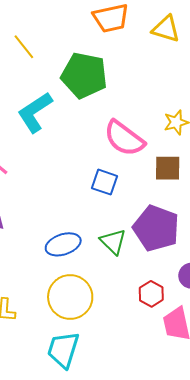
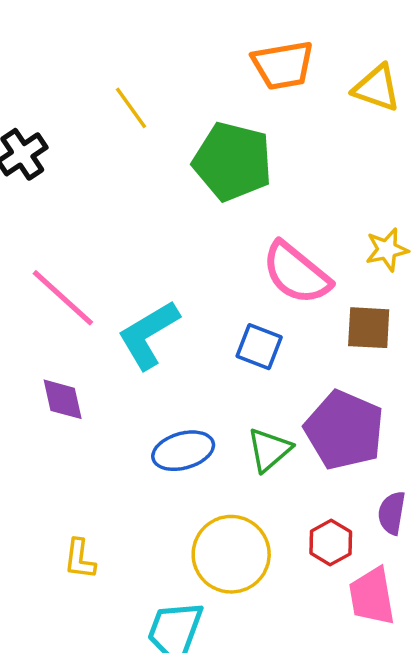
cyan L-shape: (35, 112) -> (148, 335), moved
green triangle: (113, 242) -> (269, 450), turned 32
yellow circle: (70, 297) -> (231, 554), moved

